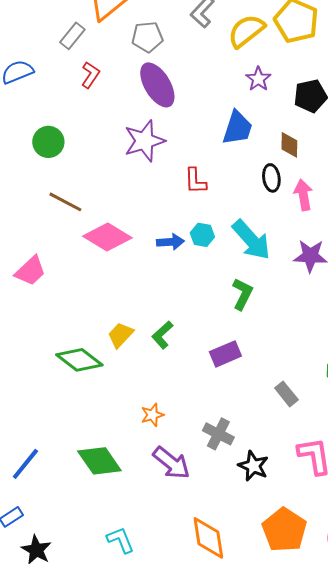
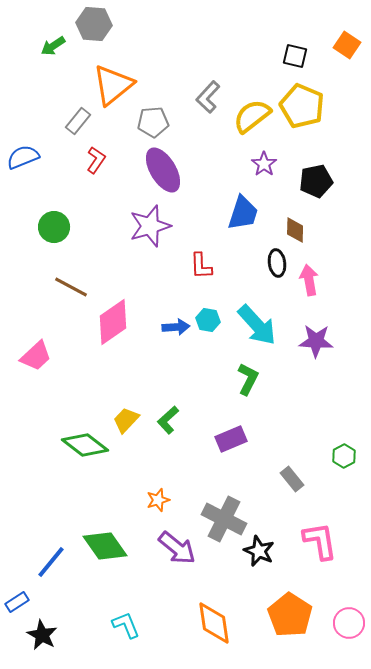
pink diamond: (107, 237) -> (113, 322), turned -66
gray cross: (218, 434) -> (224, 519), size x1.4
blue line: (25, 464) -> (51, 562), moved

